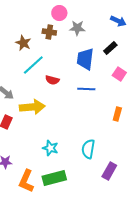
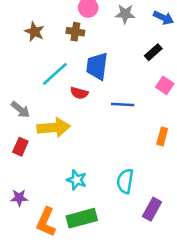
gray star: (77, 28) -> (125, 14), moved
brown star: (23, 43) -> (34, 32), moved
blue trapezoid: (85, 59) -> (97, 66), moved

